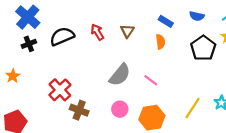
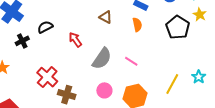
brown triangle: (127, 31) -> (106, 17), turned -32
red arrow: (97, 32) -> (75, 40), moved
black semicircle: (62, 36) -> (45, 27), size x0.7
black cross: (29, 44) -> (22, 41), moved

